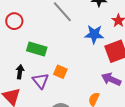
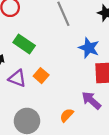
purple triangle: (41, 81) -> (17, 78), turned -48

